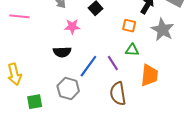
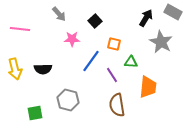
orange square: (129, 26) -> (114, 44), moved
black semicircle: (62, 52) -> (43, 69), moved
blue line: (88, 66) -> (91, 61), moved
yellow arrow: (14, 74) -> (15, 69), moved

